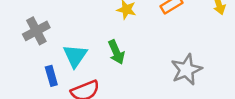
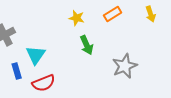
green arrow: (116, 52) -> (87, 45), moved

